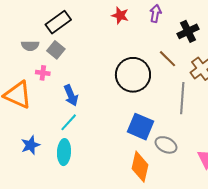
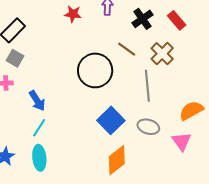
blue square: (141, 127) -> (111, 120), turned 32
gray ellipse: (166, 145) -> (148, 127), moved
orange diamond: (140, 167) -> (117, 160), turned 48

